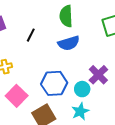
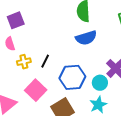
black line: (31, 35) -> (45, 61), moved

